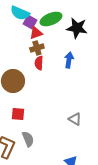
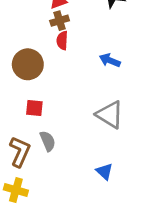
blue arrow: (69, 60) -> (110, 60), moved, turned -77
gray triangle: (75, 119) -> (110, 115), size x1.6

